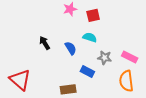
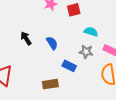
cyan semicircle: (90, 37) -> (91, 32), moved

